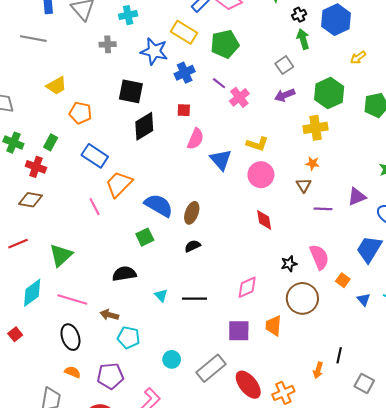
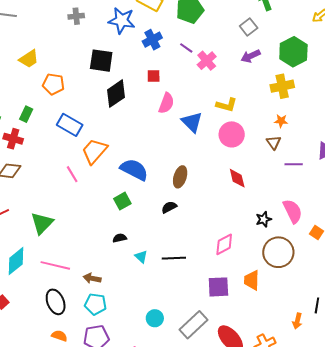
brown ellipse: (192, 213) -> (180, 177), moved
black semicircle: (124, 274) -> (120, 238), moved, size x0.6
cyan pentagon: (129, 337) -> (96, 304), moved

